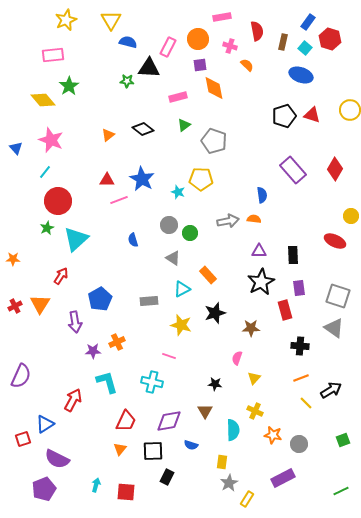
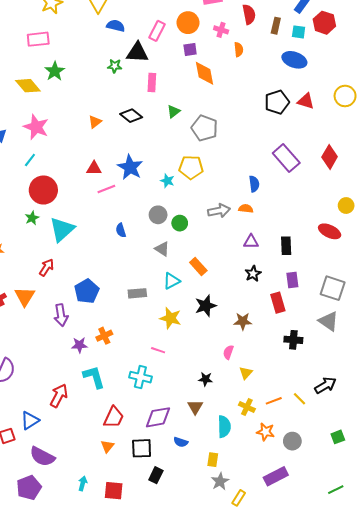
cyan square: (305, 48) -> (299, 32), turned -32
orange semicircle: (247, 65) -> (239, 49), turned 40
pink rectangle: (178, 97) -> (152, 83), moved, turned -72
black star: (261, 282) -> (253, 274), size x0.6
orange line: (301, 378) -> (274, 401), moved

